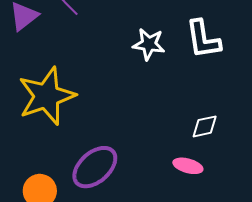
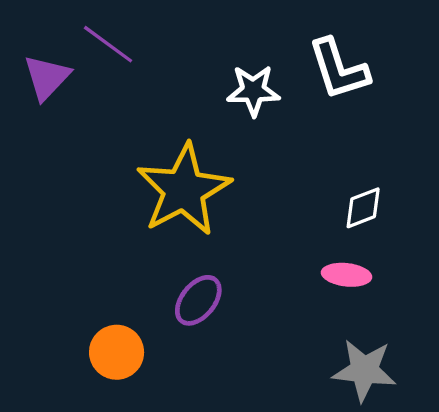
yellow star: (47, 96) -> (184, 190), moved
purple ellipse: (95, 167) -> (198, 300), size x0.7

